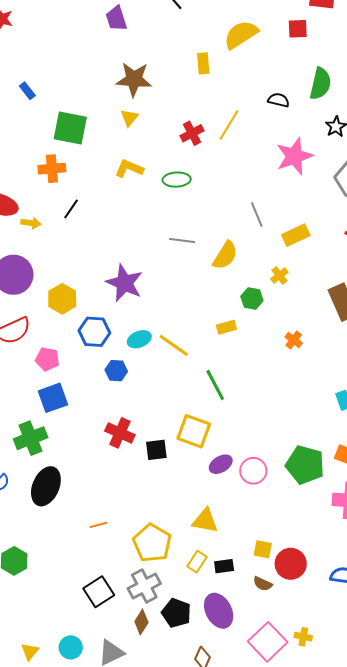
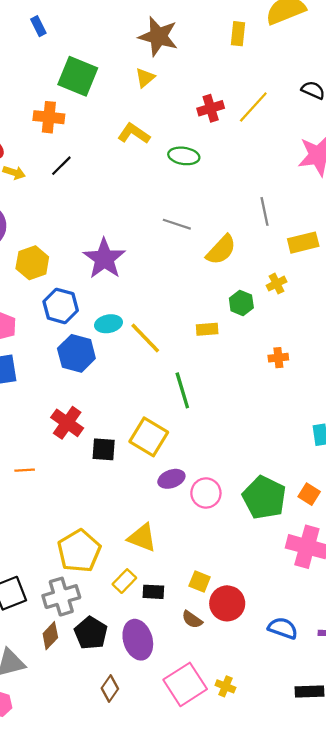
orange cross: (294, 340) -> (278, 358), turned 36
blue hexagon: (116, 371) -> (76, 353), size x1.5
orange line: (98, 525) -> (25, 470), moved

